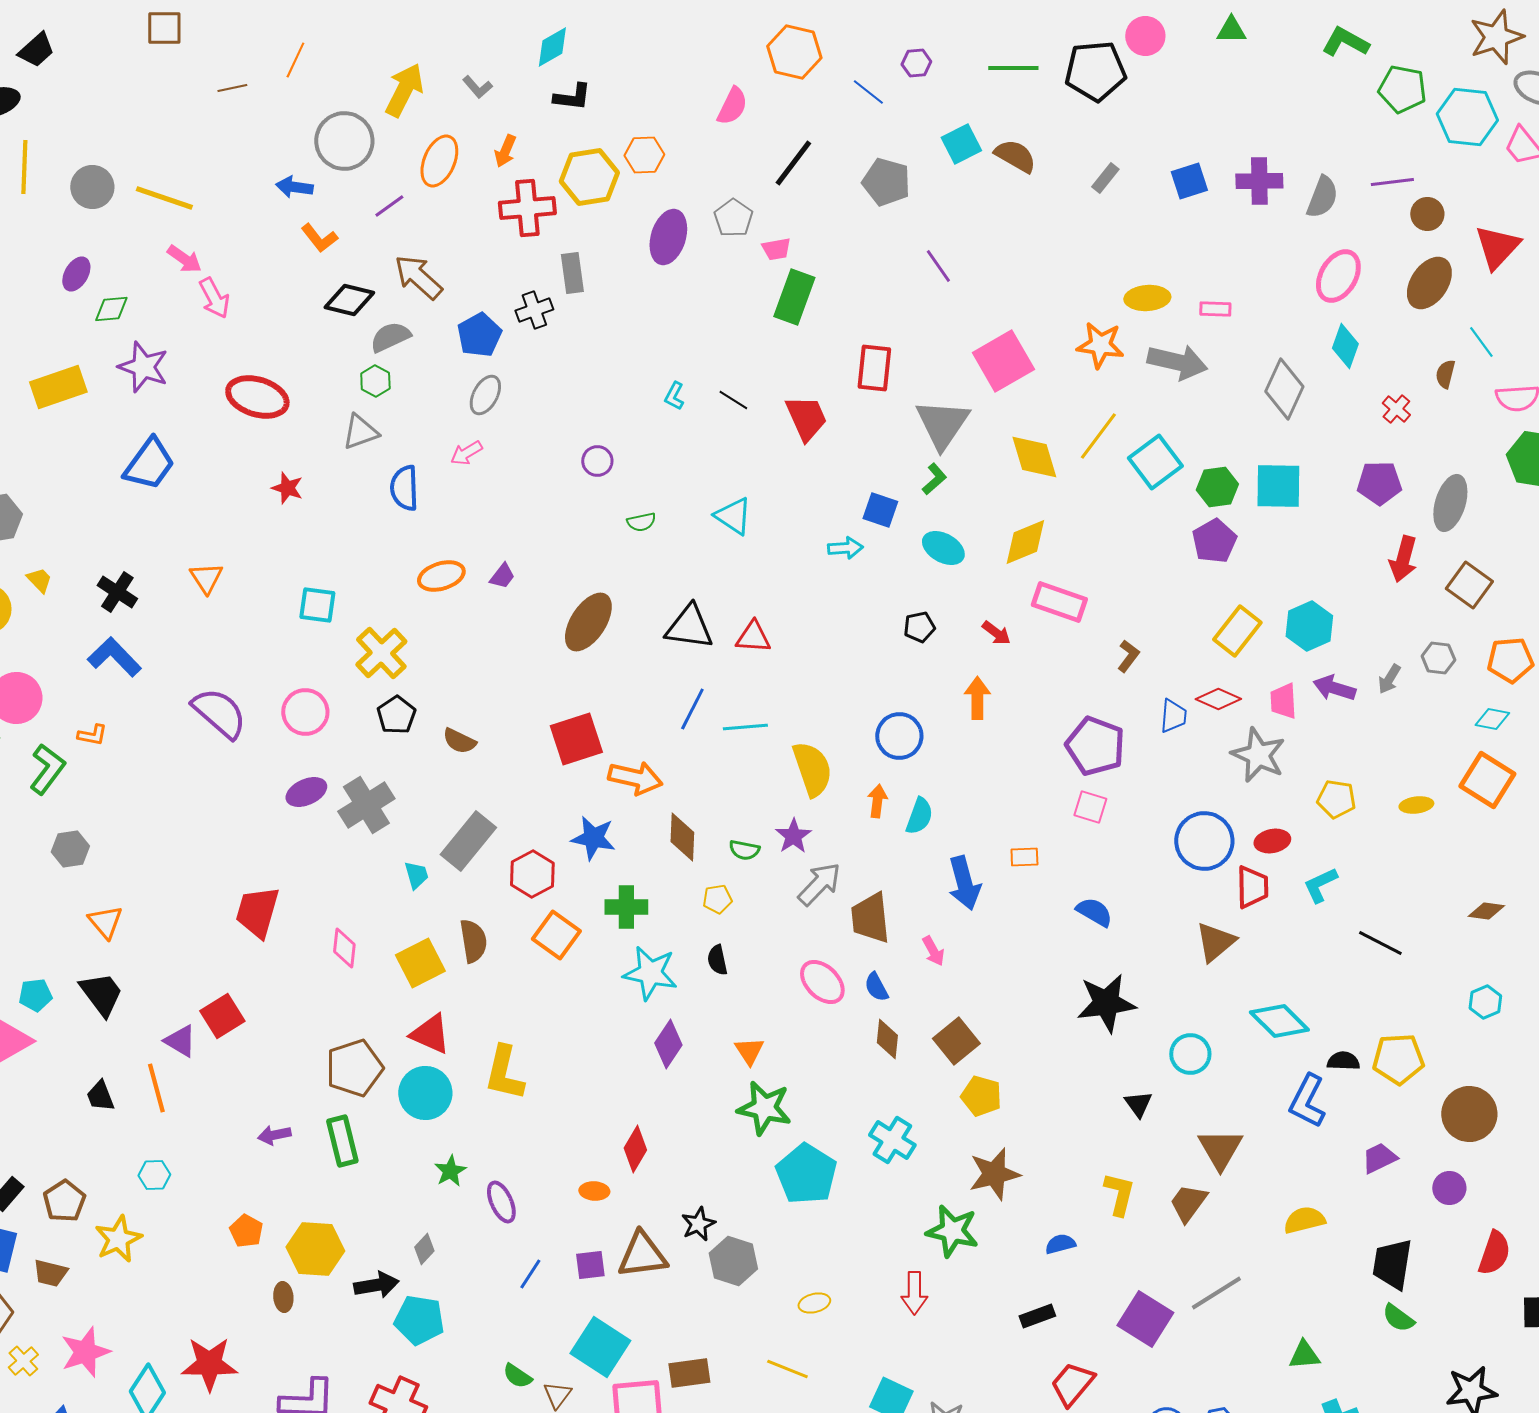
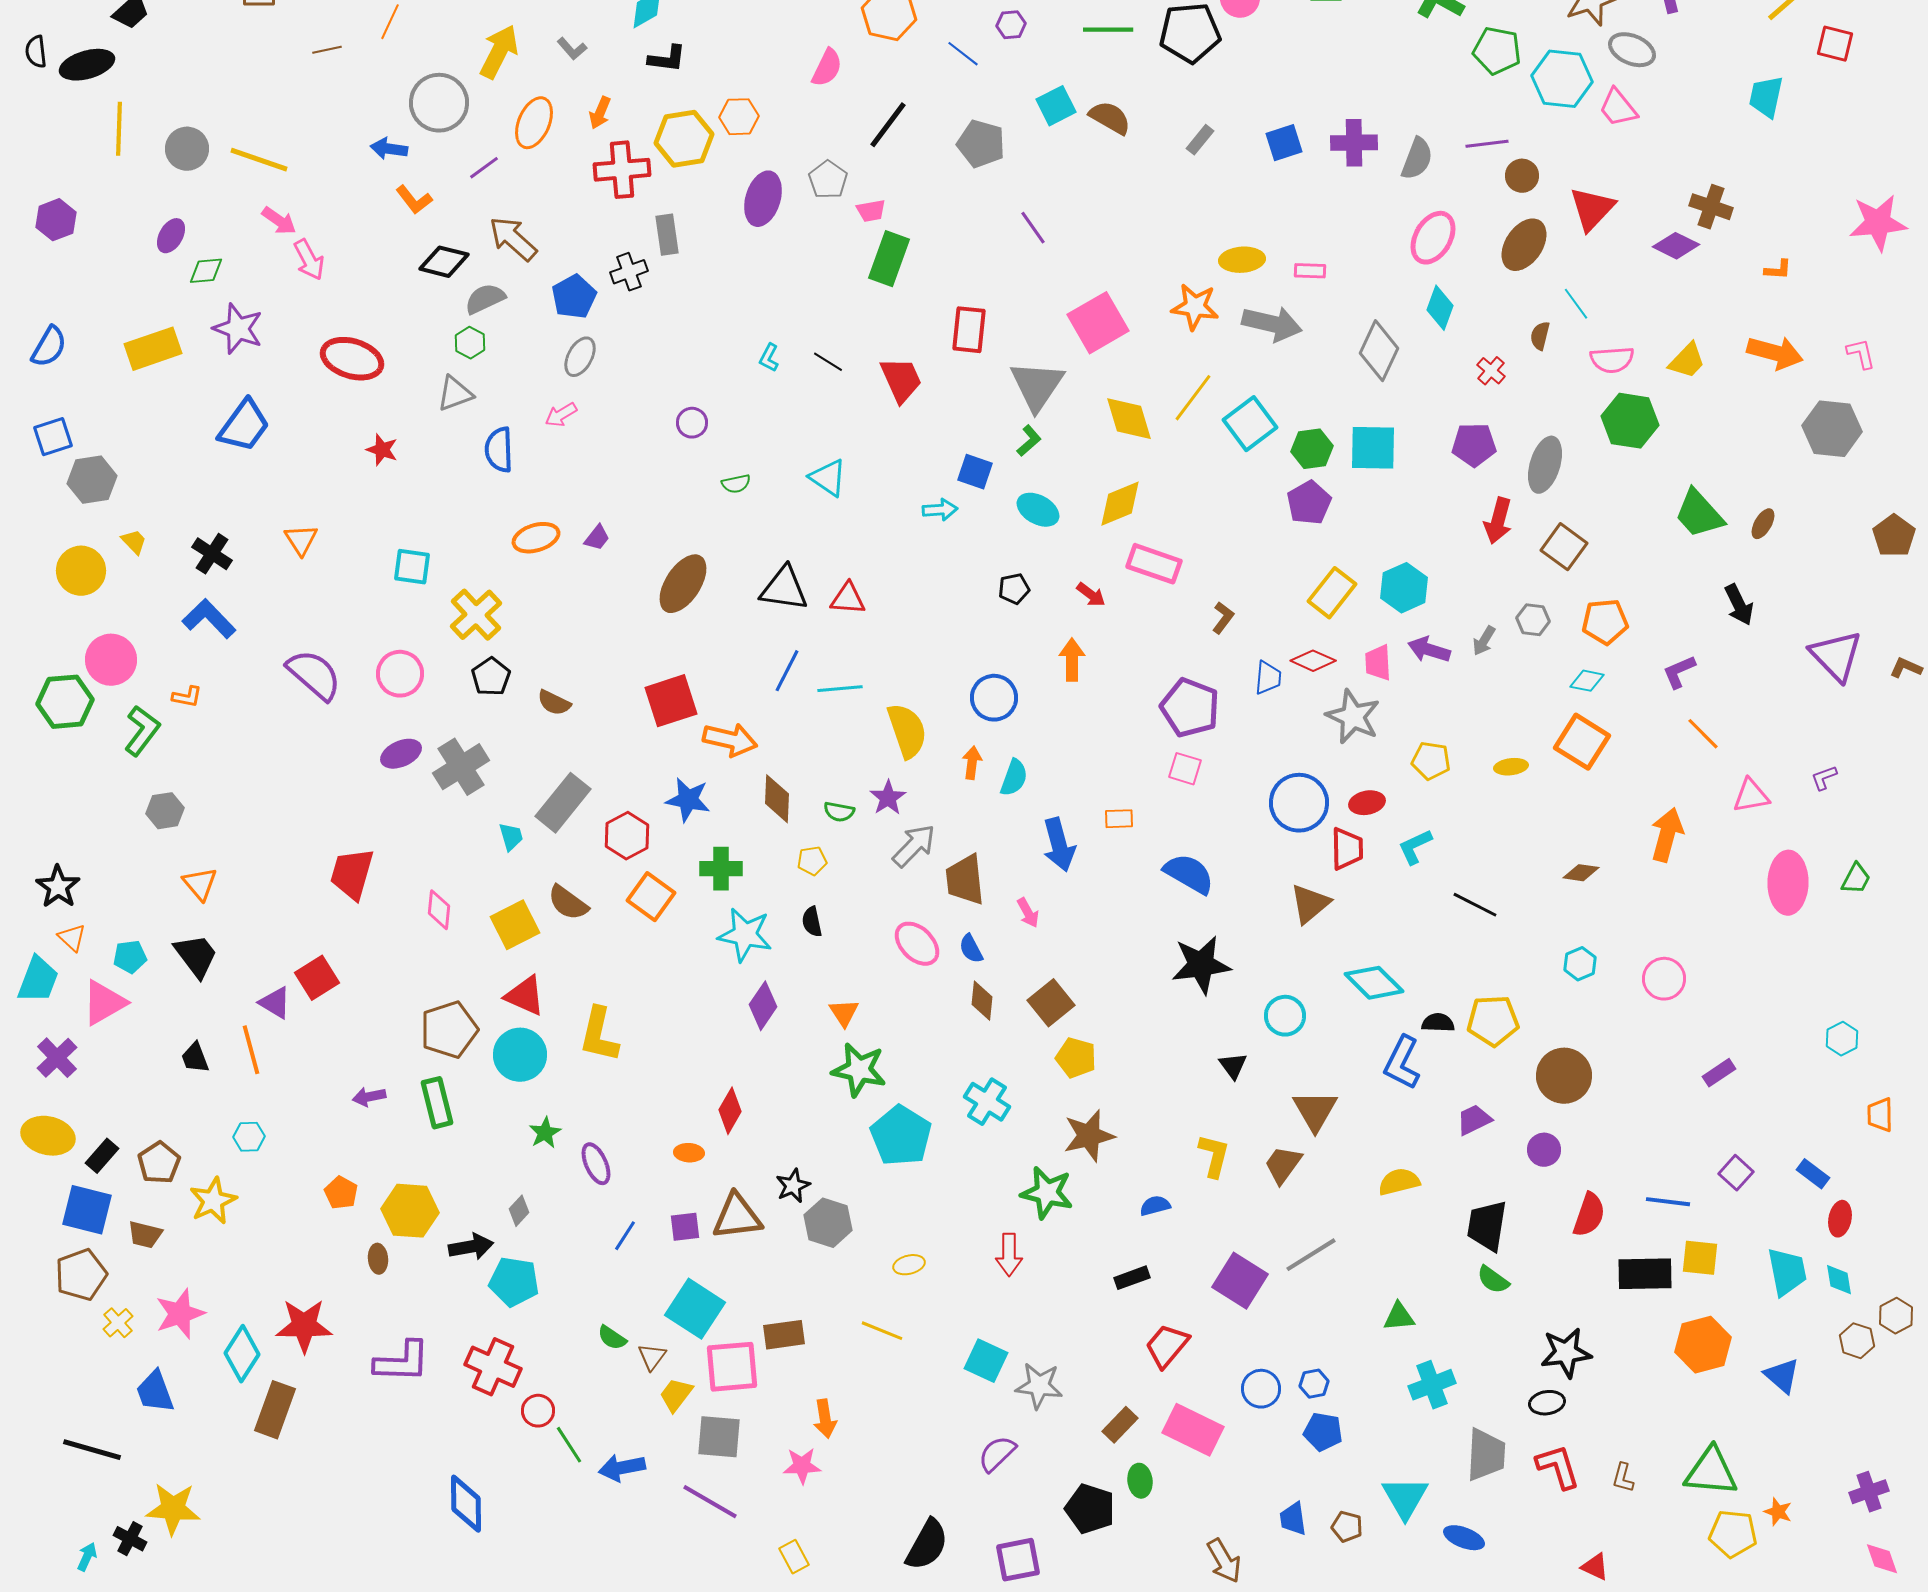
blue semicircle: (1094, 912) -> (1189, 874), size x1.4
brown semicircle: (473, 941) -> (568, 903), turned 135

